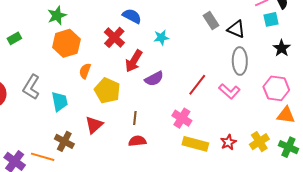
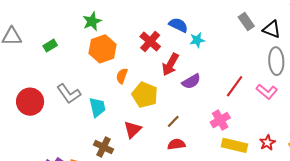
blue semicircle: (132, 16) -> (178, 25), moved
gray L-shape: (31, 87) -> (69, 94), turned -65
brown line: (135, 118) -> (173, 121), turned 40
pink cross: (182, 118) -> (220, 120), turned 30

